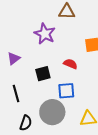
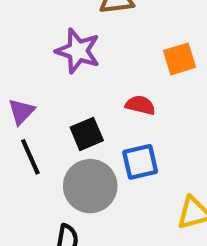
black line: (16, 94) -> (30, 157), moved
gray circle: (52, 112) -> (90, 186), moved

